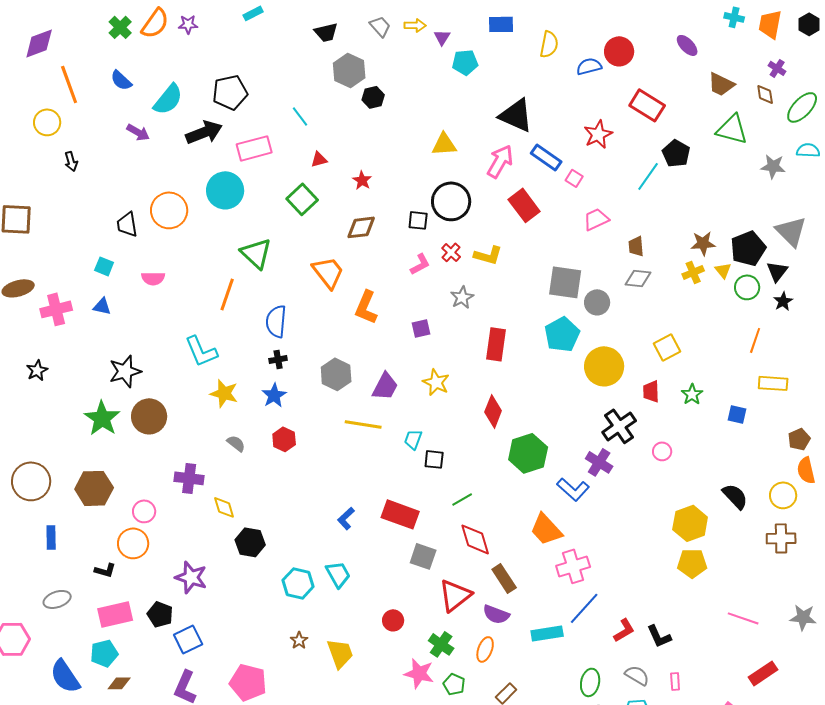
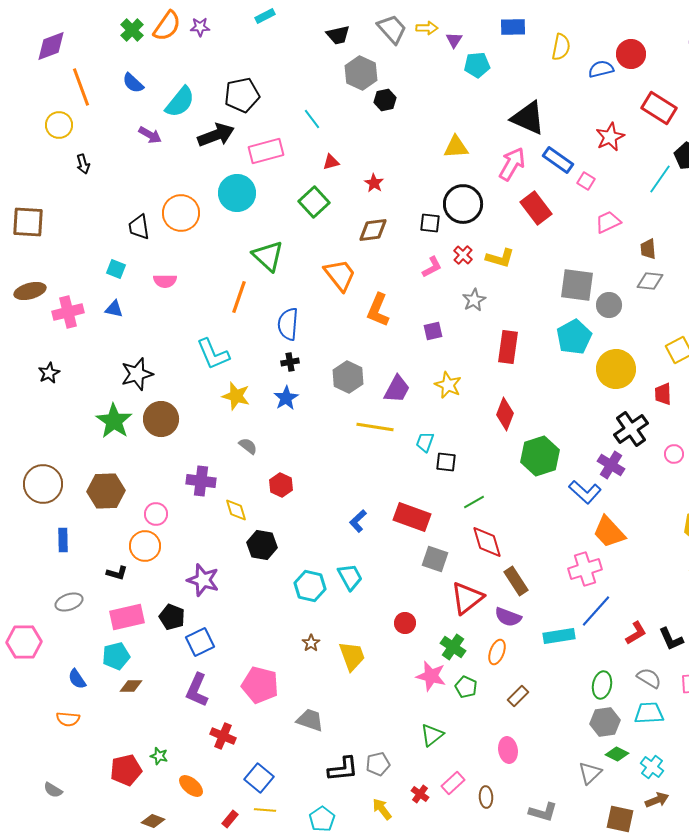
gray trapezoid: (380, 26) -> (392, 29), size x1.4
red hexagon: (284, 439) -> (281, 485), moved
orange trapezoid: (546, 529) -> (609, 532), moved
blue semicircle: (65, 676) -> (77, 679), size x0.6

